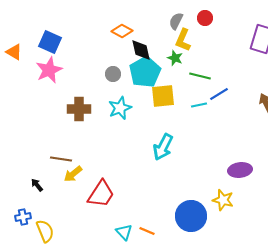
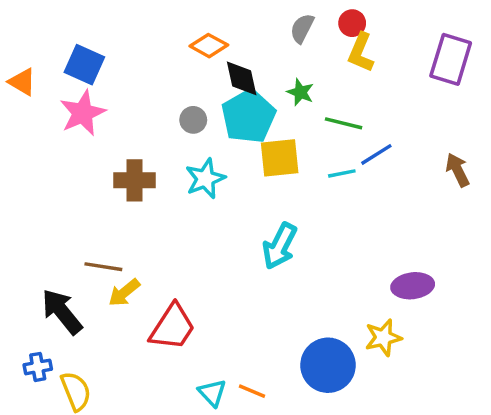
yellow L-shape: (183, 40) -> (361, 52), moved
black arrow: (37, 185) -> (62, 312), size x2.0
yellow star: (223, 200) -> (383, 338), turned -30

